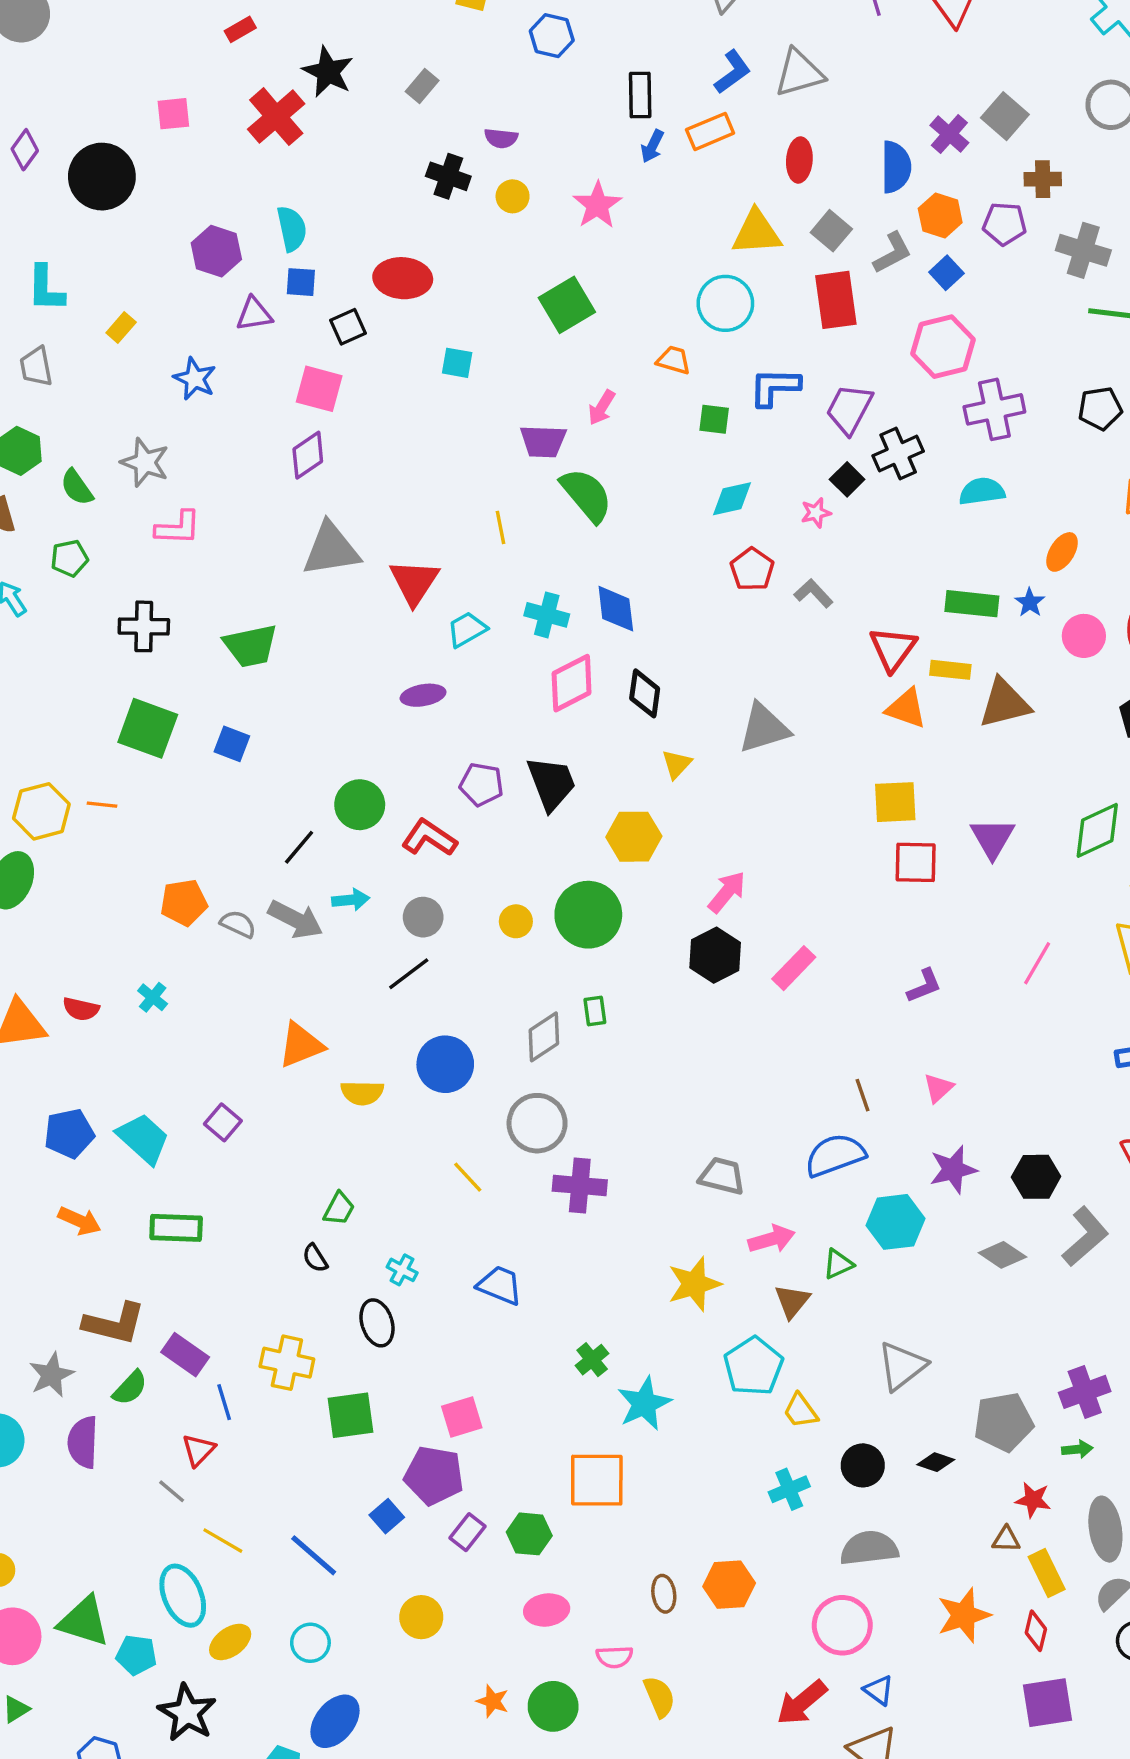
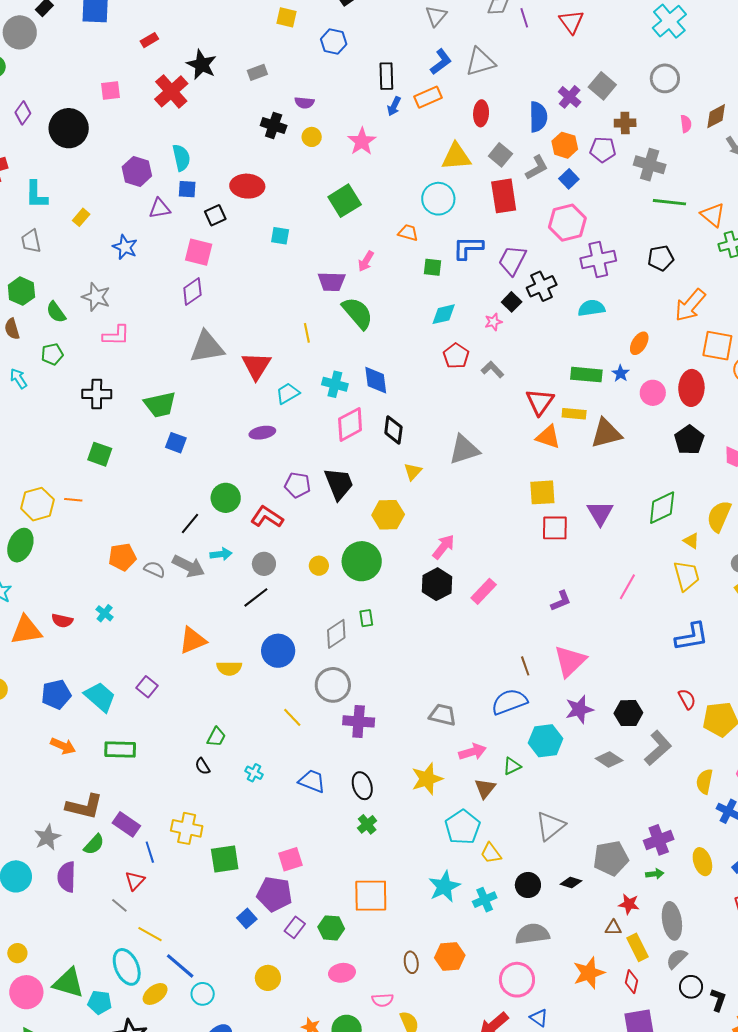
gray rectangle: (422, 86) -> (257, 72), turned 30
green square: (148, 728) -> (100, 454), size x0.7
blue square: (232, 744) -> (176, 443), moved
pink triangle: (938, 1088) -> (570, 661), size x1.8
black ellipse: (377, 1323) -> (362, 786), moved
cyan star: (644, 1404) -> (444, 887), moved
blue line: (314, 1555) -> (180, 966), moved

